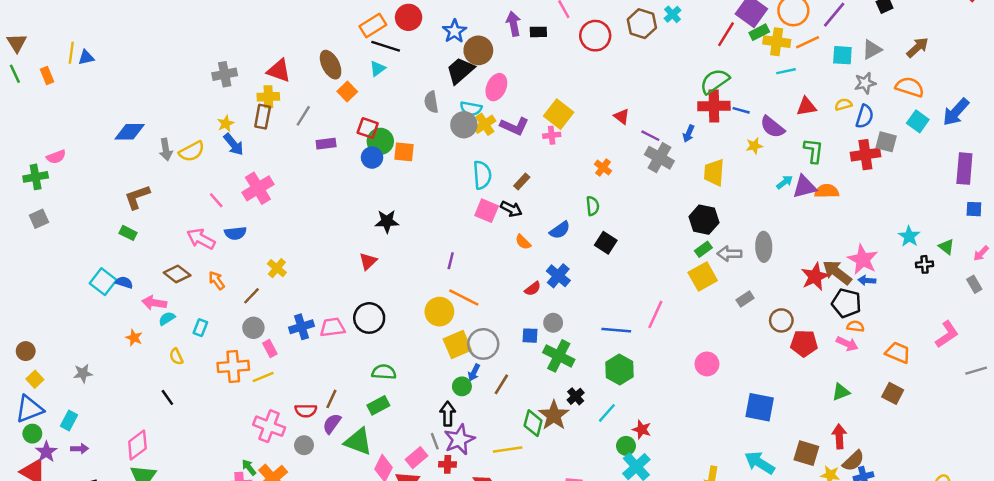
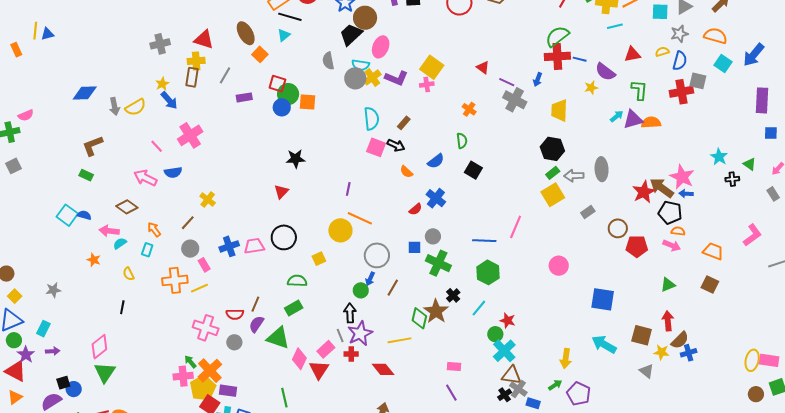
orange arrow: (217, 280) -> (154, 229), moved
yellow square: (457, 345) -> (319, 259), moved, size x0.6
black line: (167, 397) -> (122, 307), turned 48

